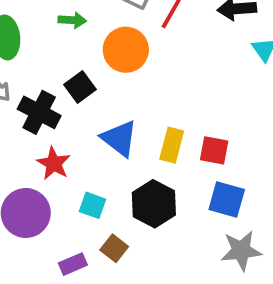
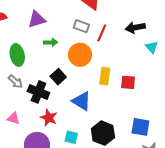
yellow rectangle: (172, 145) -> (105, 76), moved
red square: (214, 150) -> (128, 82), moved

